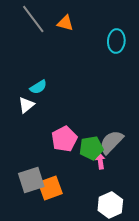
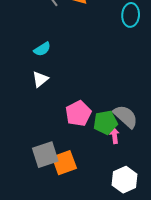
cyan semicircle: (38, 87) -> (42, 49), moved
gray semicircle: (111, 142) -> (126, 116), turned 88

